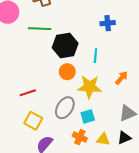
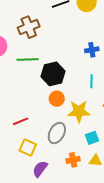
cyan line: (95, 56) -> (92, 81), moved
cyan square: (88, 116) -> (92, 138), moved
orange cross: (80, 137) -> (73, 160), turned -32

